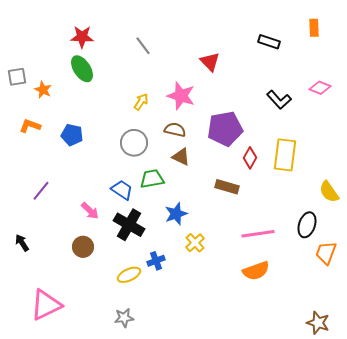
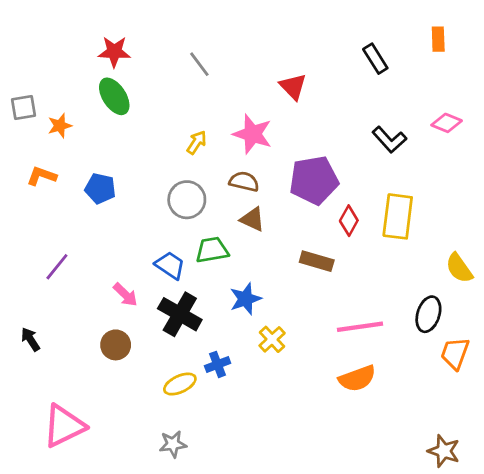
black rectangle: (269, 42) -> (375, 59), turned 40
orange star: (43, 90) -> (60, 126), turned 30

